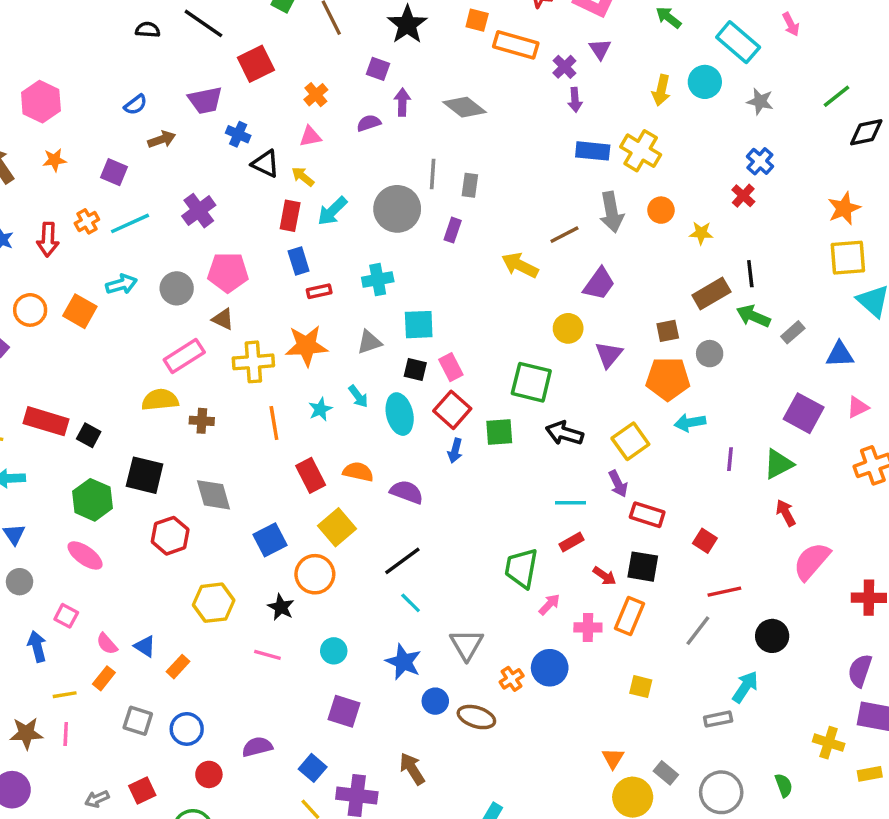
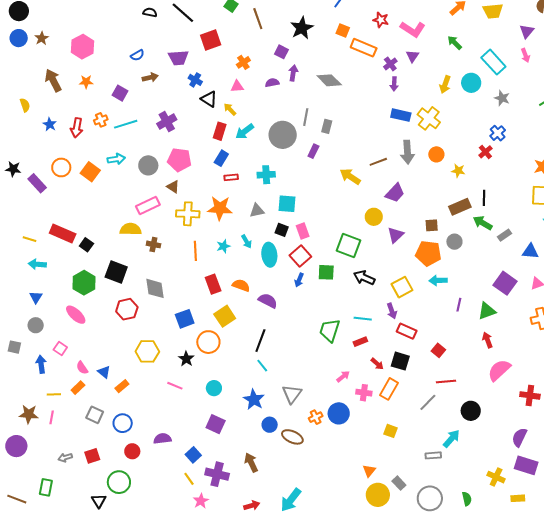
blue rectangle: (299, 261) -> (221, 158), turned 42
black line: (402, 561) -> (260, 341), turned -40
green trapezoid: (521, 568) -> (330, 330), moved

